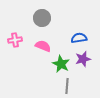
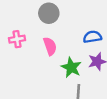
pink semicircle: (43, 46) -> (50, 46), turned 49

